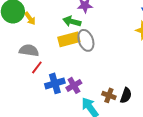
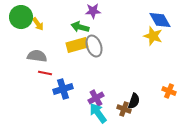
red line: (37, 67) -> (45, 73), turned 64
purple cross: (74, 85) -> (96, 98), moved
brown cross: (109, 95) -> (124, 109), moved

